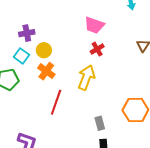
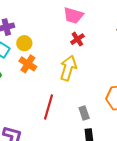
red line: (56, 102) -> (49, 107), moved

